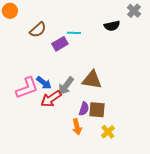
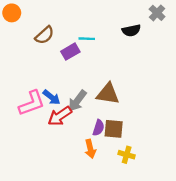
yellow cross: (108, 132) -> (127, 155), turned -32

